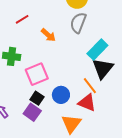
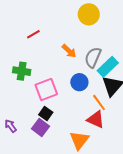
gray semicircle: (78, 23) -> (93, 57), moved
orange arrow: (48, 35) -> (69, 51), moved
blue circle: (61, 95) -> (79, 82), moved

